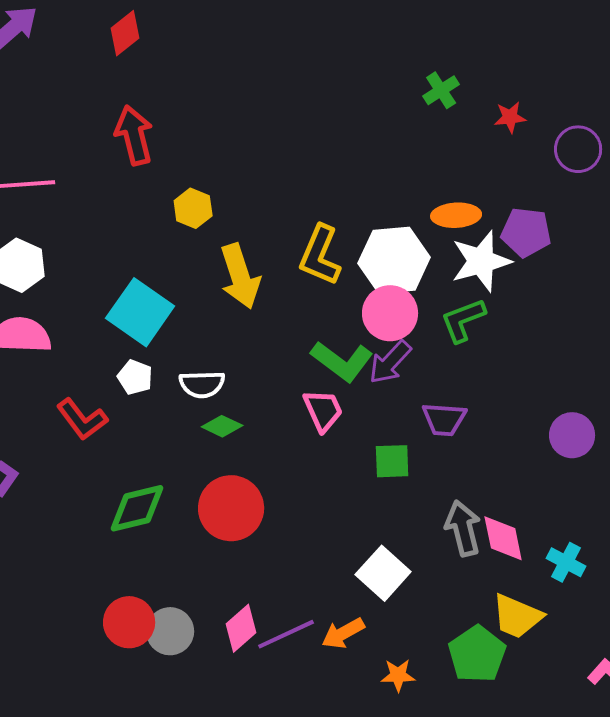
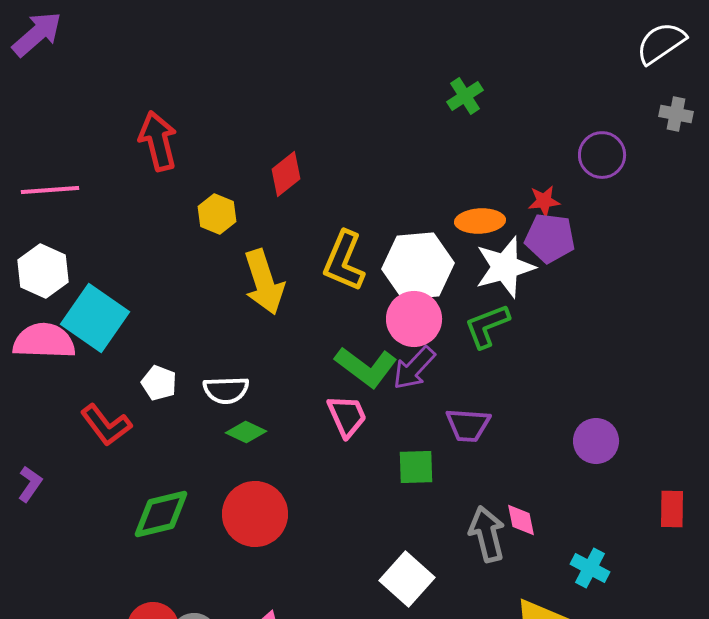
red diamond: (125, 33) -> (286, 174), moved
red star: (510, 117) -> (544, 201), moved
cyan square: (140, 312) -> (95, 318), moved
pink diamond: (503, 538) -> (521, 520), moved, size x0.7

